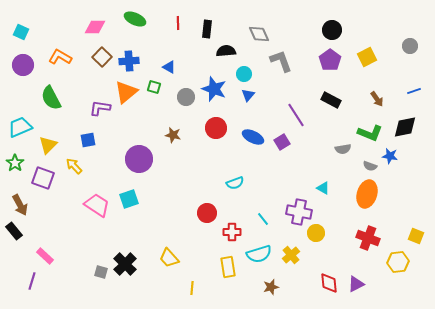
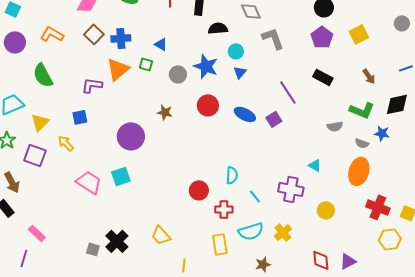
cyan semicircle: (235, 183) -> (232, 175), moved, turned -66
yellow circle: (316, 233) -> (326, 210), moved
red cross: (368, 238) -> (378, 207), moved

